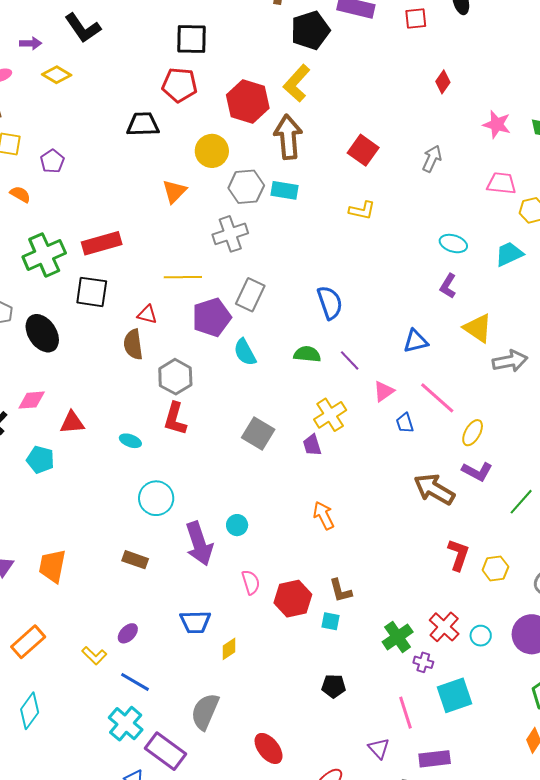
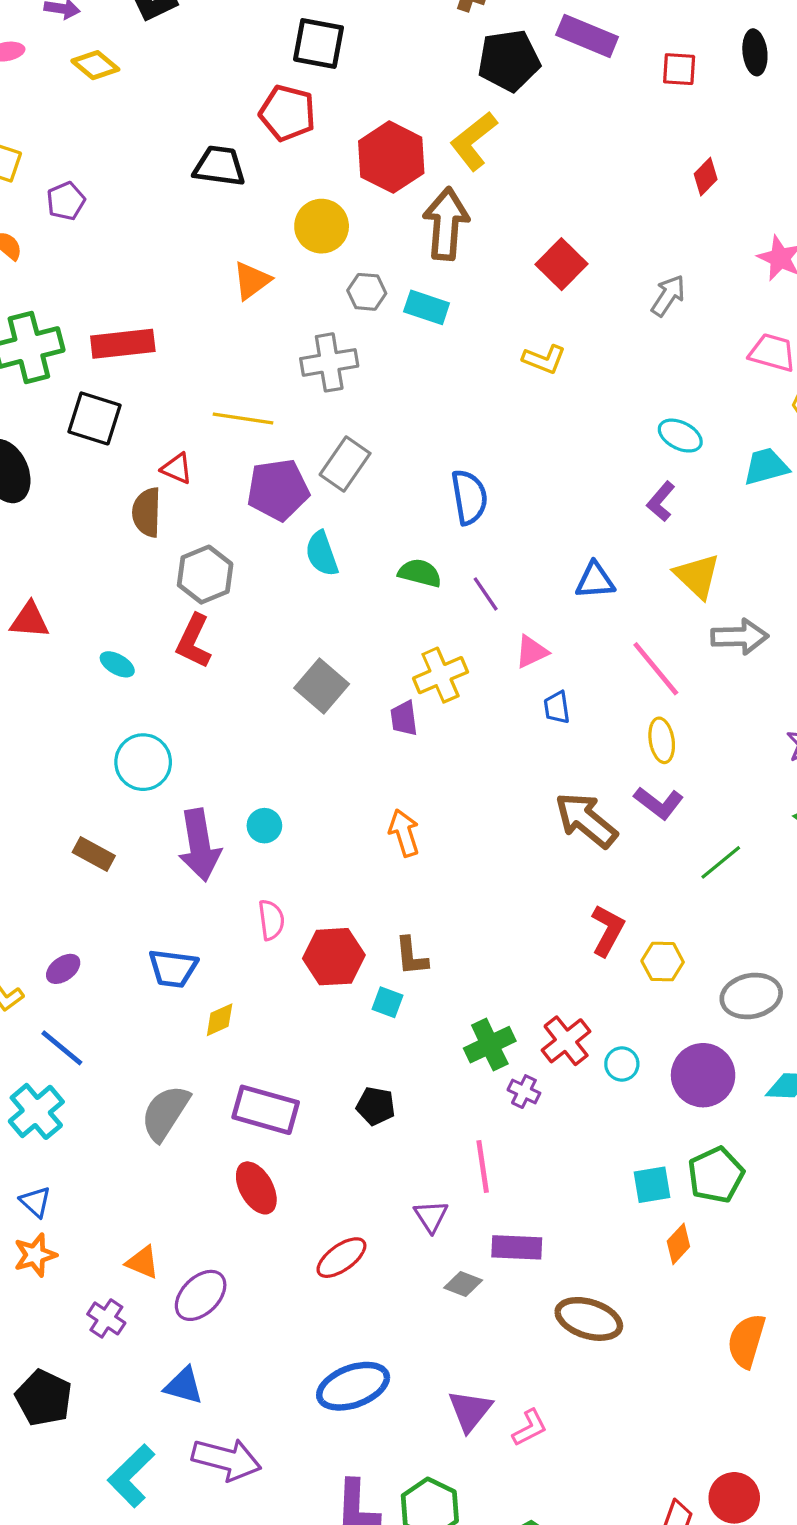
gray hexagon: (246, 187) -> (367, 292), size x0.7
pink line: (437, 398) -> (656, 669), moved
yellow ellipse: (473, 433) -> (662, 740), turned -48
cyan square: (454, 695) -> (652, 1185), moved, size x0.7
purple rectangle: (165, 751) -> (266, 1110), moved, turned -30

